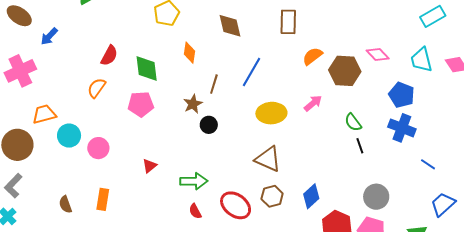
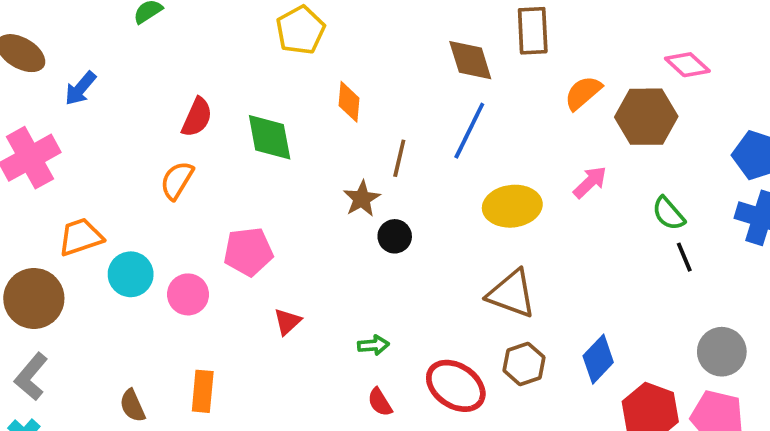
brown diamond: (230, 26) -> (470, 60), moved
pink diamond: (378, 55) -> (687, 65), moved
pink pentagon: (141, 104) -> (248, 252), moved
green arrow: (194, 181) -> (373, 345), size x0.6

